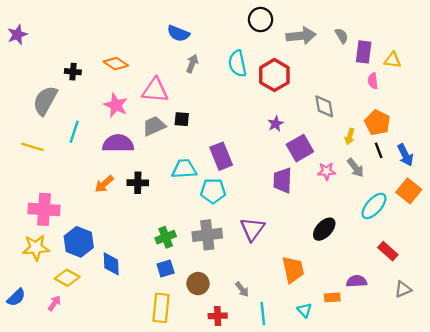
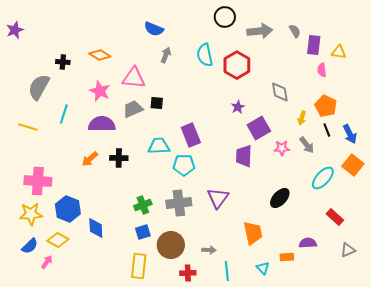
brown circle: (198, 284) -> (171, 245), size x1.4
gray arrow: (242, 289) -> (209, 250), turned -48
blue semicircle: (16, 297) -> (30, 246), moved

